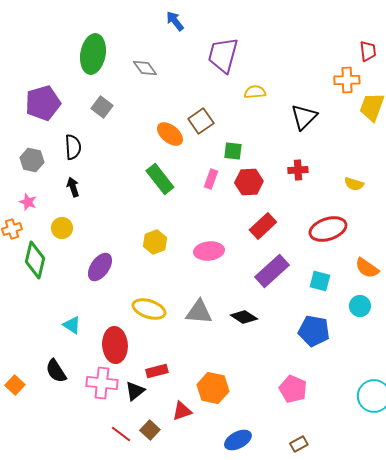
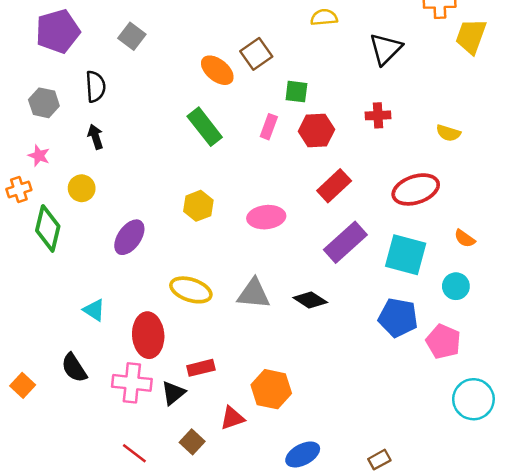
orange semicircle: (367, 268) -> (465, 238), size x0.7
cyan square: (320, 281) -> (406, 255), size x1.6
pink pentagon: (293, 389) -> (443, 341), moved
red line: (121, 434) -> (134, 453), moved

